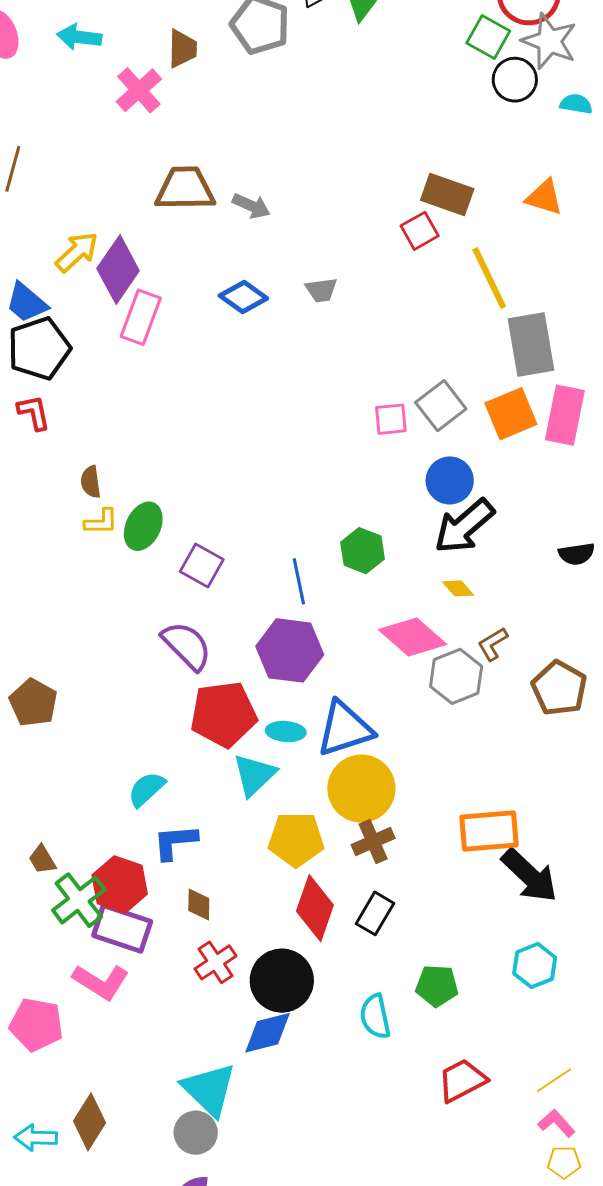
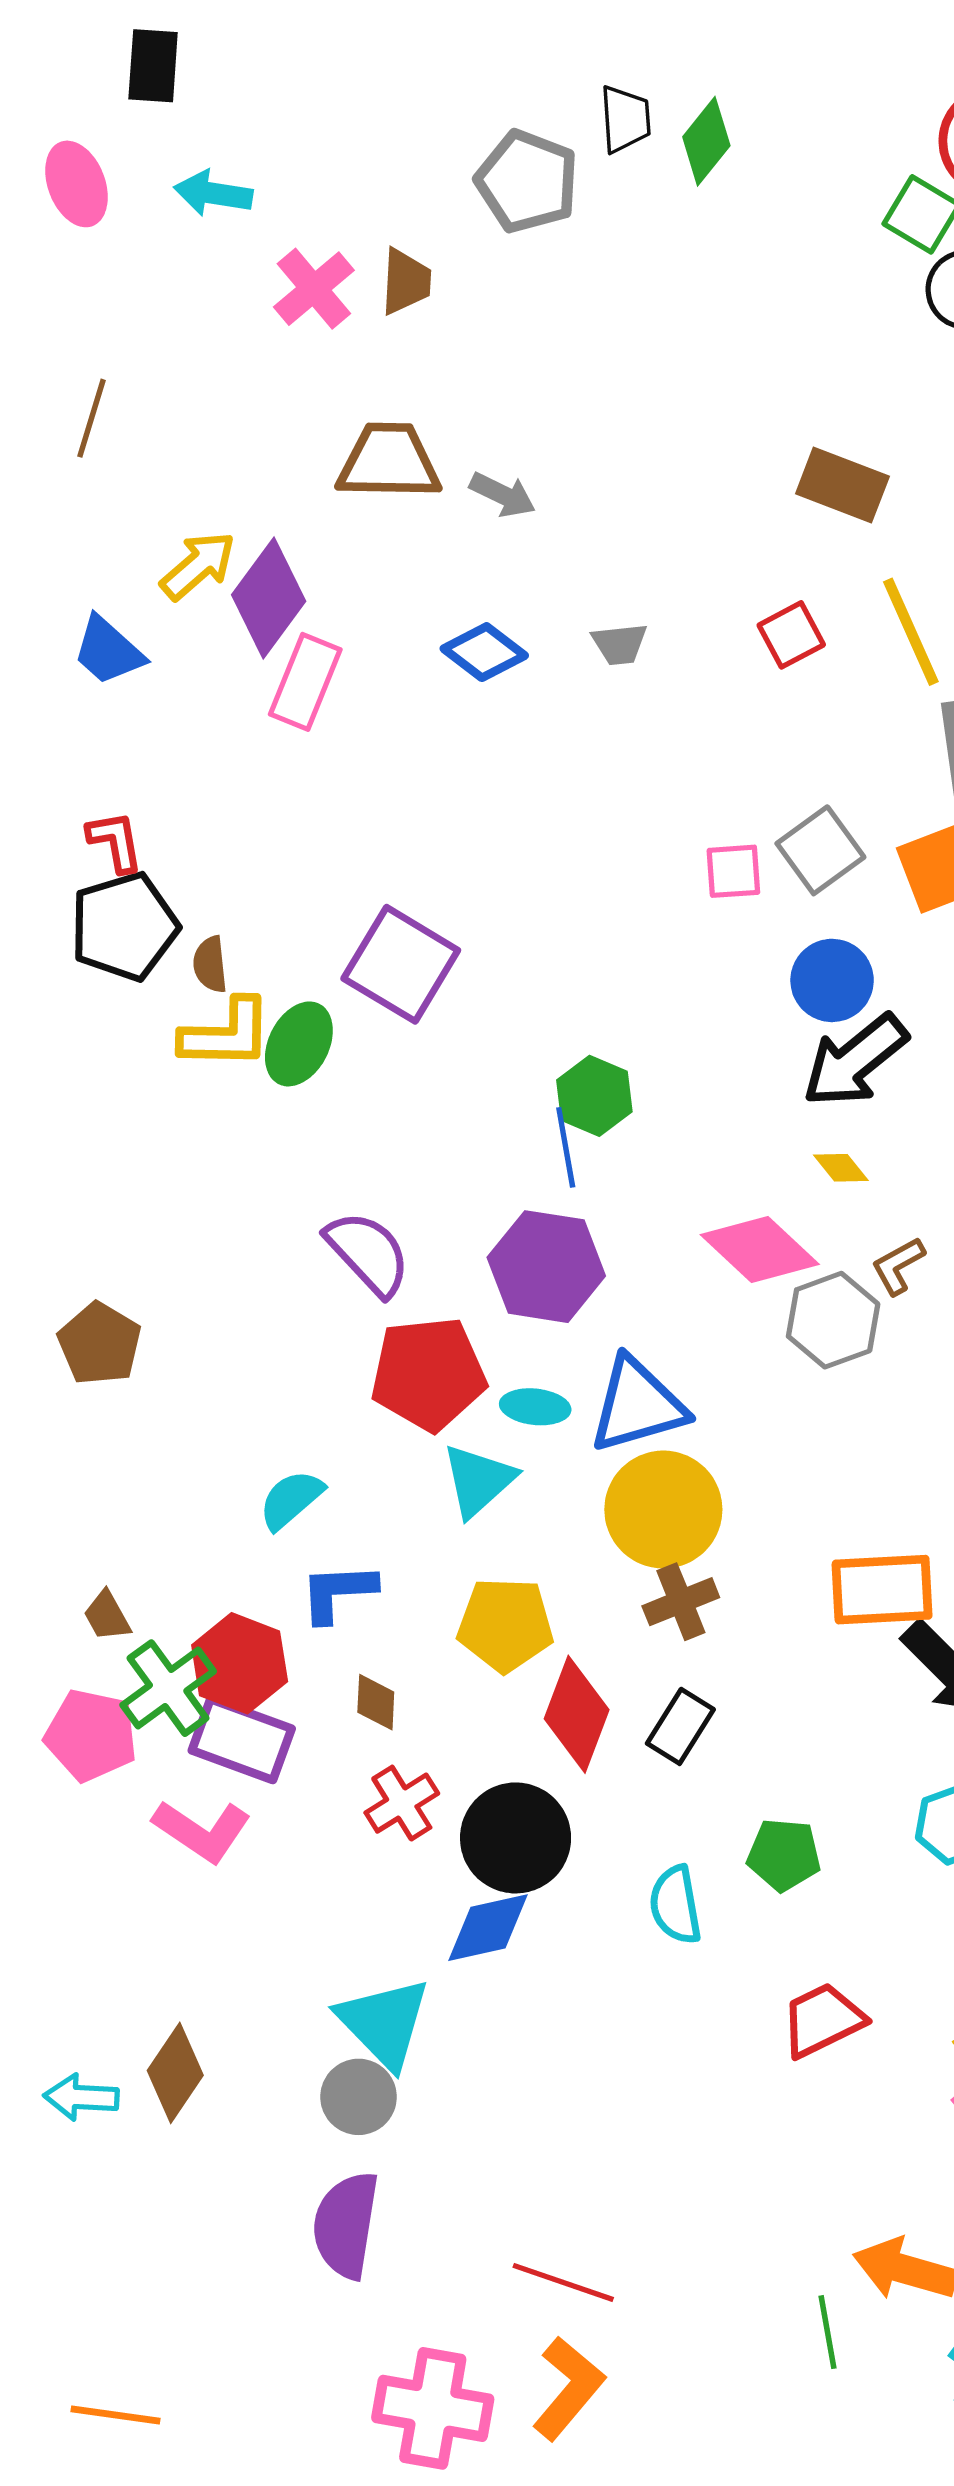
brown trapezoid: (182, 49) -> (406, 282), moved
red square: (420, 231) -> (791, 635), moved
black pentagon: (39, 348) -> (124, 927), moved
yellow L-shape: (101, 522) -> (226, 1034), size x1.6
green hexagon: (363, 551) -> (594, 1096), moved
purple square: (202, 566) -> (401, 964), moved, size x1.5
yellow pentagon: (296, 839) -> (505, 1625), moved
pink pentagon: (36, 1025) -> (91, 1735), moved

